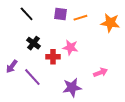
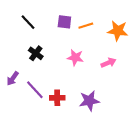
red cross: (53, 57) -> (57, 98), moved
pink arrow: (101, 72) -> (108, 63), moved
purple star: (72, 87) -> (89, 101), moved

